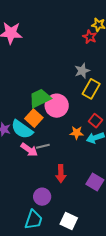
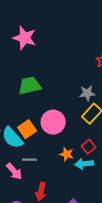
green trapezoid: (40, 98) -> (30, 86), moved
pink arrow: (29, 150) -> (14, 171), moved

